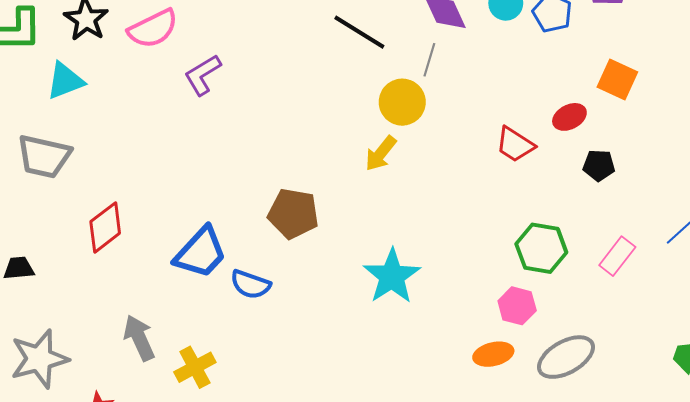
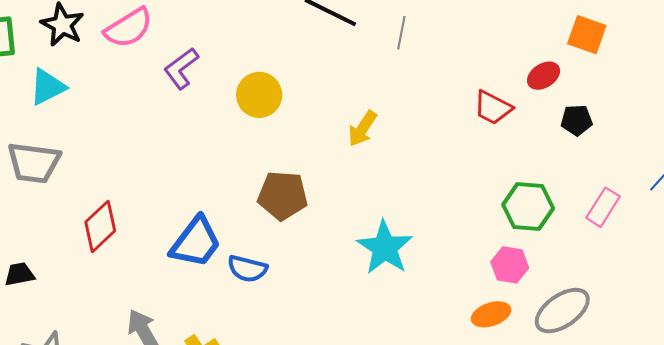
yellow circle: (402, 102) -> (259, 95), moved

